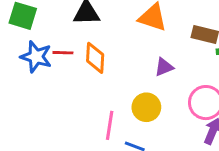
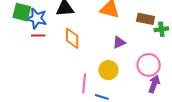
red line: (63, 53) -> (38, 35), moved
blue star: (36, 57) -> (37, 18), moved

